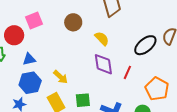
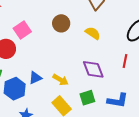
blue triangle: (29, 59) -> (35, 78), moved
purple diamond: (103, 64) -> (93, 69), moved
blue hexagon: (30, 83) -> (15, 89), moved

